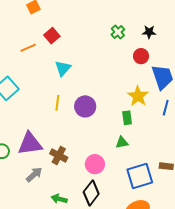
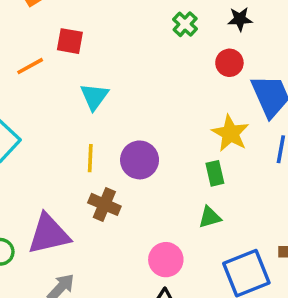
red square: (52, 36) -> (70, 41), turned -35
brown cross: (59, 155) -> (104, 204), moved

